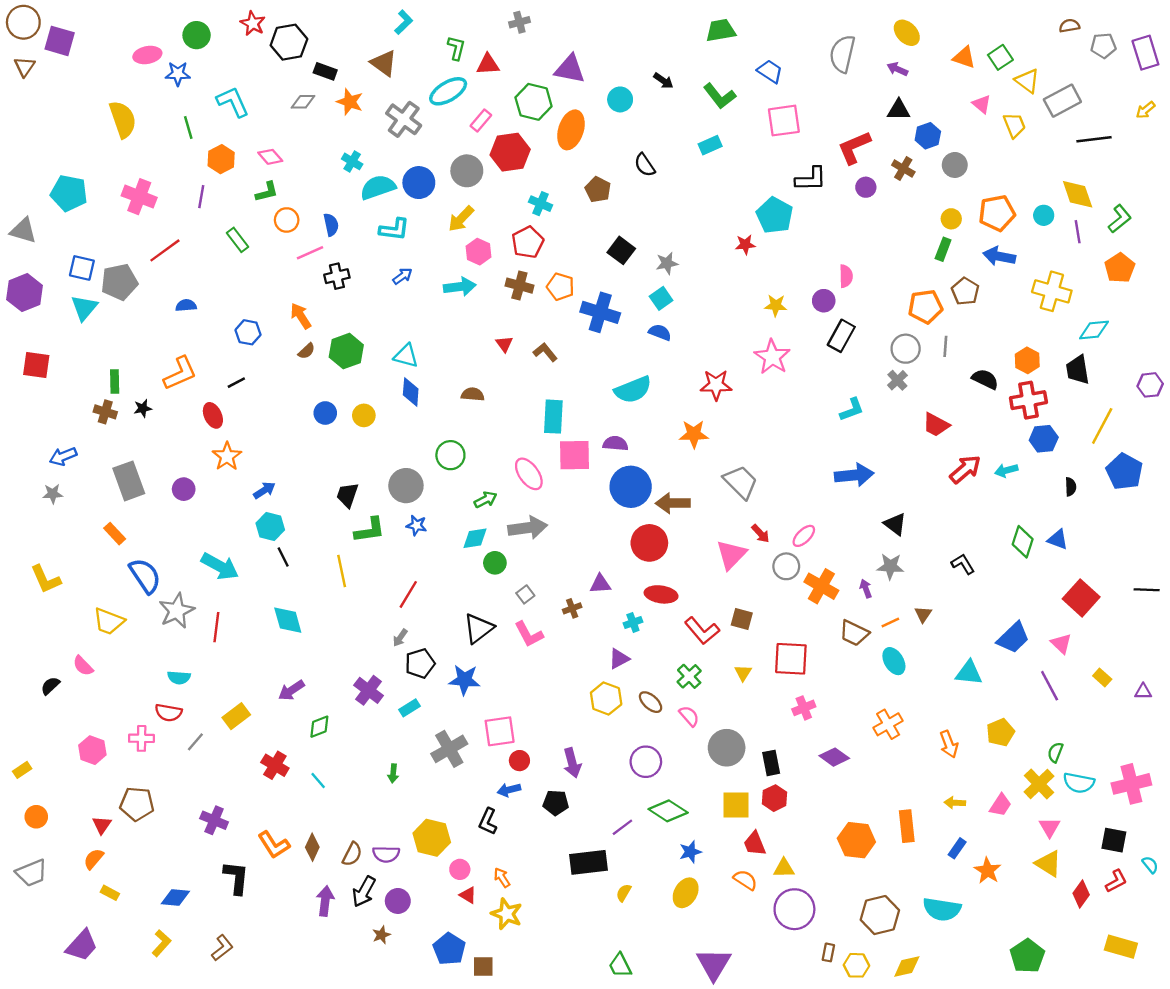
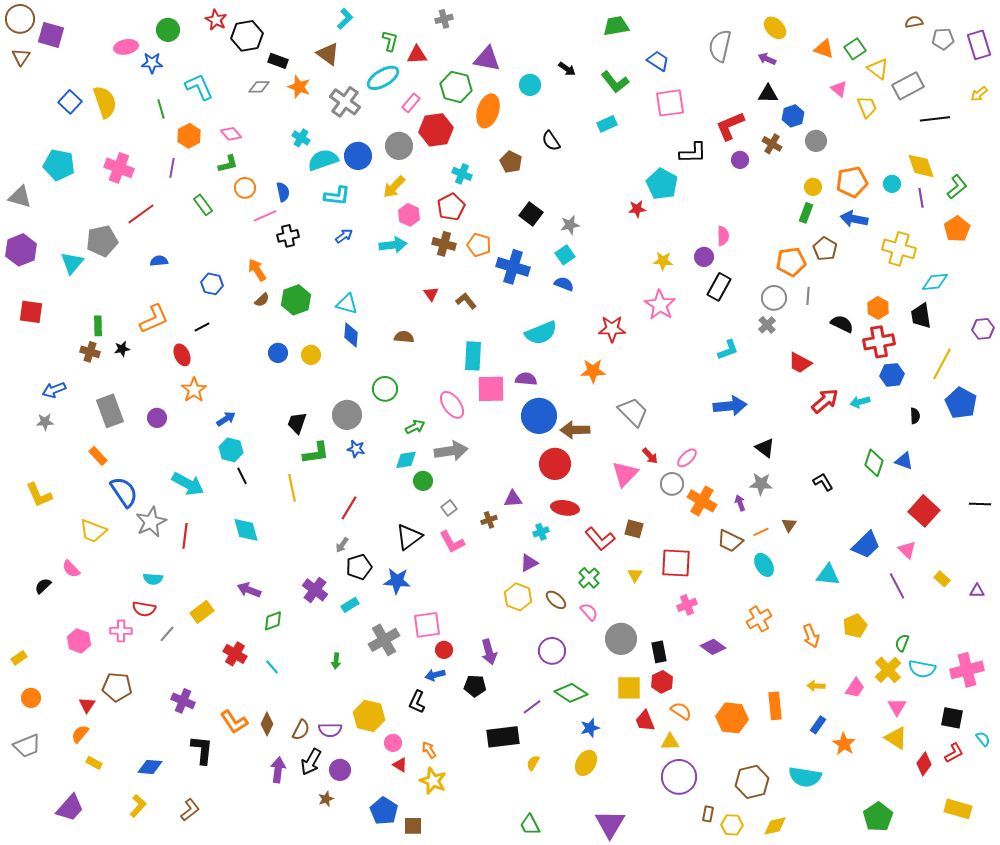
blue square: (82, 268) -> (70, 102), moved, turned 30
purple arrow: (291, 690) -> (249, 590), turned 55
orange semicircle: (745, 880) -> (681, 711), moved

